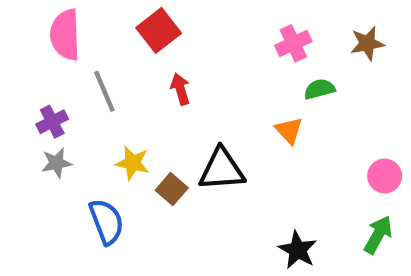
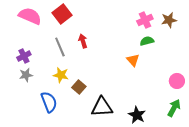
red square: (159, 30) -> (62, 14), moved
pink semicircle: (65, 35) -> (30, 16), turned 115
pink cross: (293, 43) -> (145, 20), moved
gray line: (104, 91) -> (60, 47), moved
black triangle: (222, 169) -> (102, 107), moved

